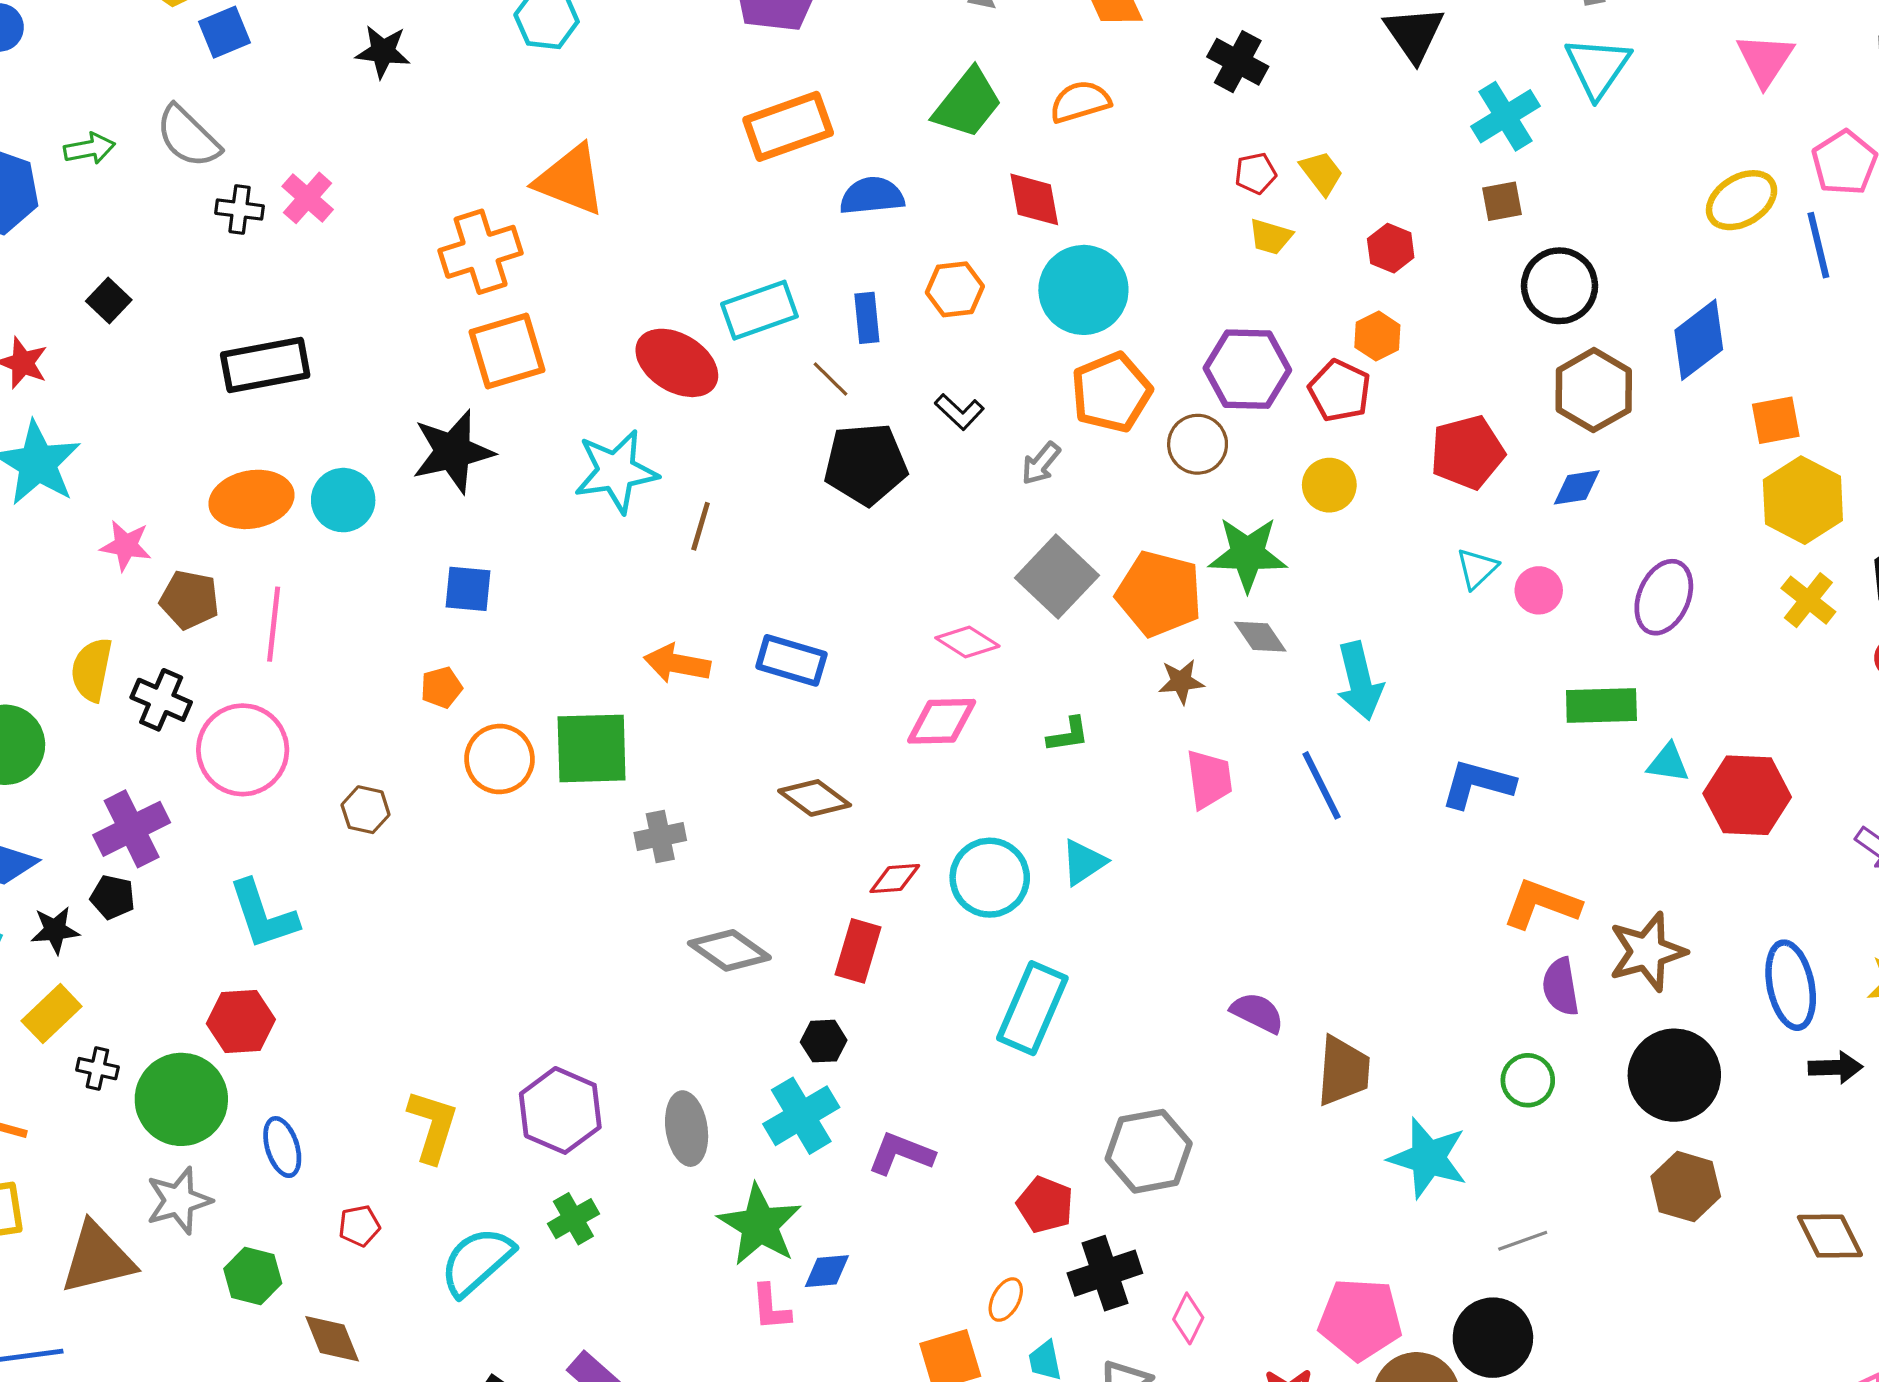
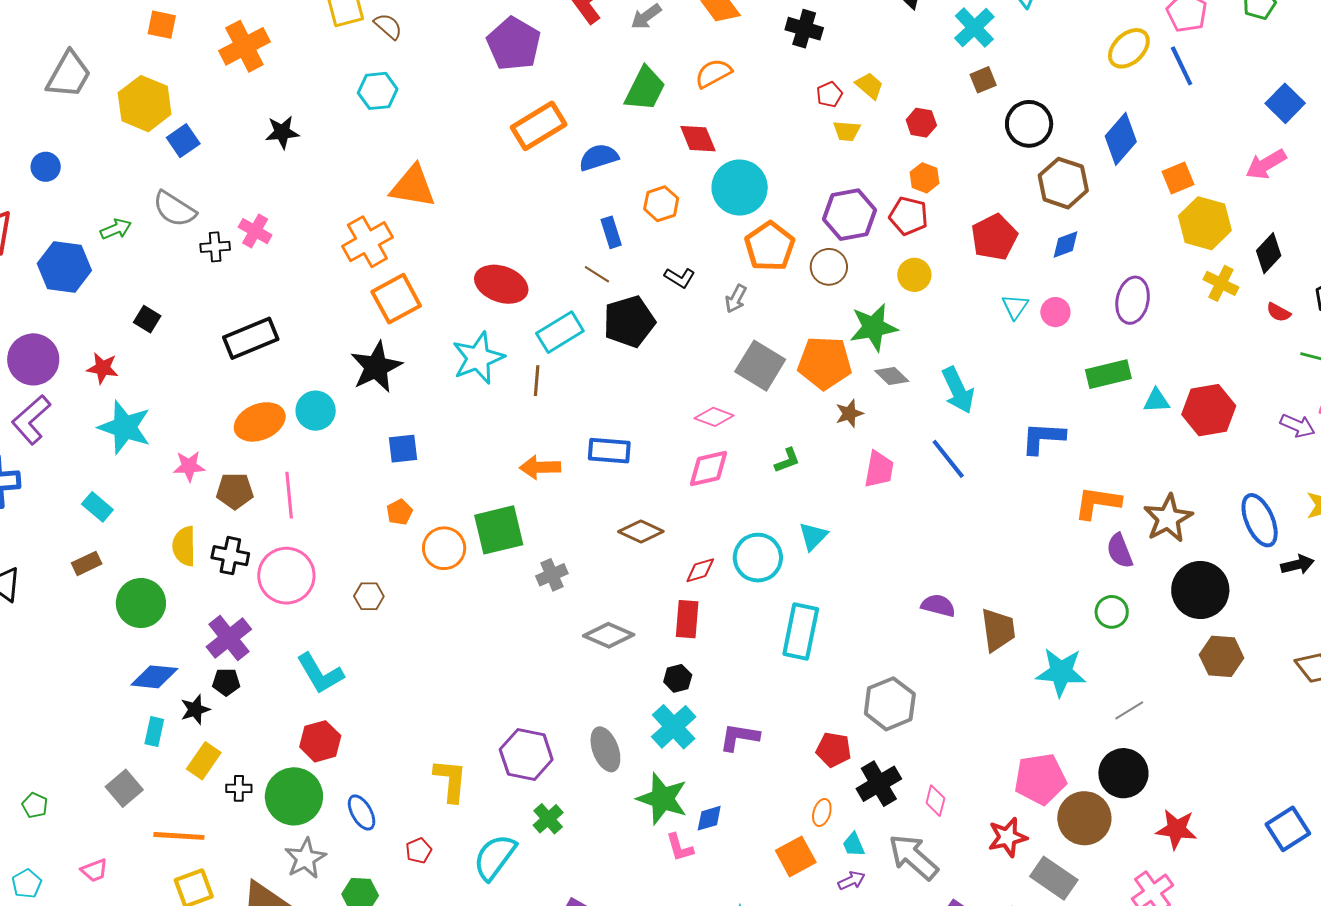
cyan rectangle: (759, 310) -> (560, 332), moved
pink trapezoid: (1209, 779) -> (879, 469), turned 30

